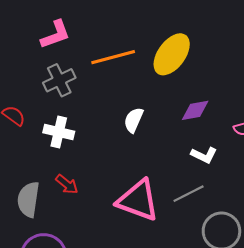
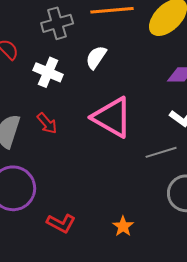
white semicircle: (134, 120) -> (96, 57), moved
pink triangle: (138, 200) -> (112, 117), moved

